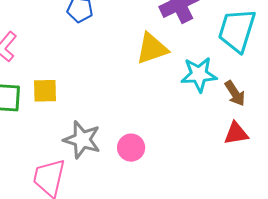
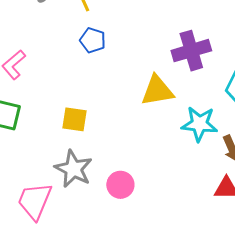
yellow square: (45, 91) -> (74, 119), moved

